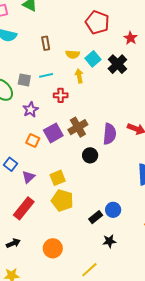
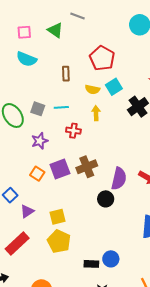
red pentagon: (97, 22) -> (102, 58), moved
cyan square: (93, 59) -> (114, 87), moved
black circle: (90, 155) -> (106, 199), moved
black rectangle: (96, 217) -> (91, 264), turned 32

